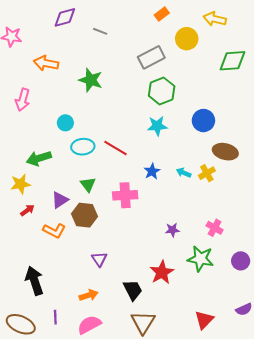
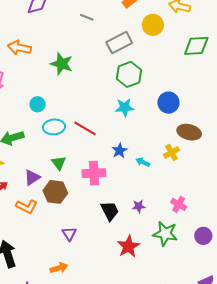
gray line: (100, 31) -> (87, 17), moved
cyan arrow: (184, 173) -> (143, 162), moved
black trapezoid: (133, 290) -> (110, 211), moved

